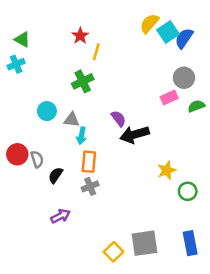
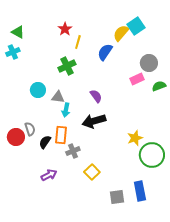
yellow semicircle: (149, 23) -> (121, 33), moved
blue semicircle: (184, 38) -> (105, 52), moved
black arrow: (135, 135) -> (94, 121), moved
red circle: (17, 154) -> (16, 137), moved
orange rectangle: (89, 162) -> (61, 135), moved
green circle: (188, 191) -> (152, 155), size x1.6
gray square: (144, 243) -> (117, 197), size x0.7
blue rectangle: (190, 243) -> (140, 191), moved
yellow square: (114, 252) -> (92, 172), moved

